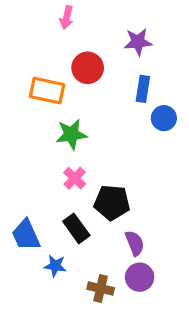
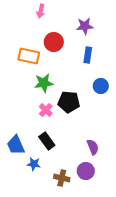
blue circle: (164, 118) -> (101, 86), moved
black pentagon: (112, 203) -> (69, 102), moved
purple semicircle: (135, 243) -> (93, 147), moved

